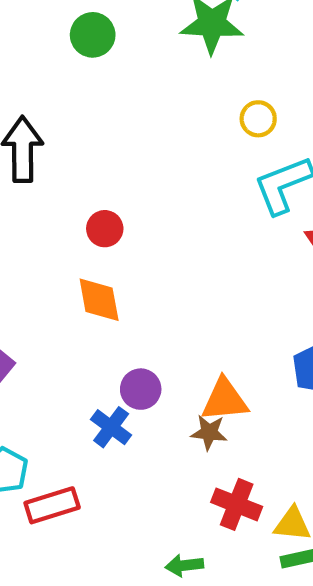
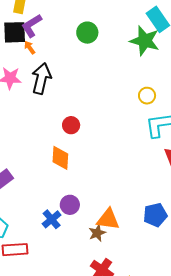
yellow circle: (258, 119) -> (147, 96), moved
brown star: (209, 432) -> (97, 233), turned 30

